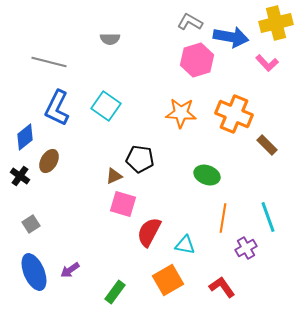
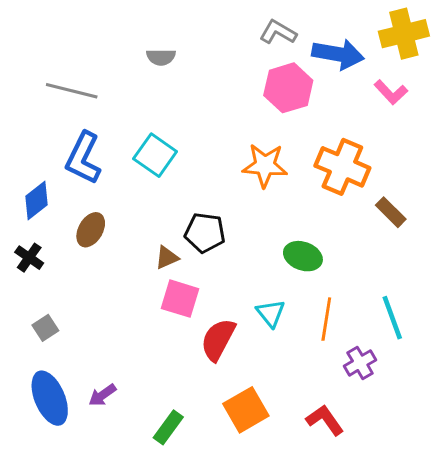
brown ellipse: (49, 161) -> (91, 230), moved
cyan triangle: (185, 245) -> (271, 313), moved, turned 40

